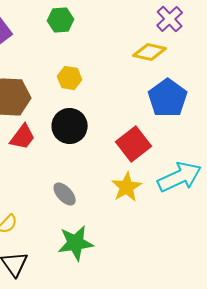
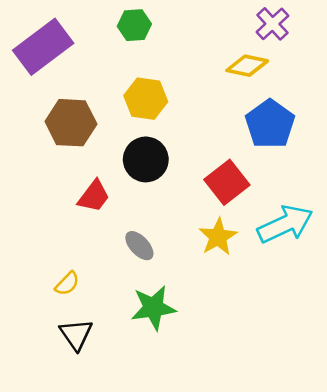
yellow hexagon: (70, 78) -> (146, 99), size x1.4
red trapezoid: (23, 137) -> (94, 196), moved

